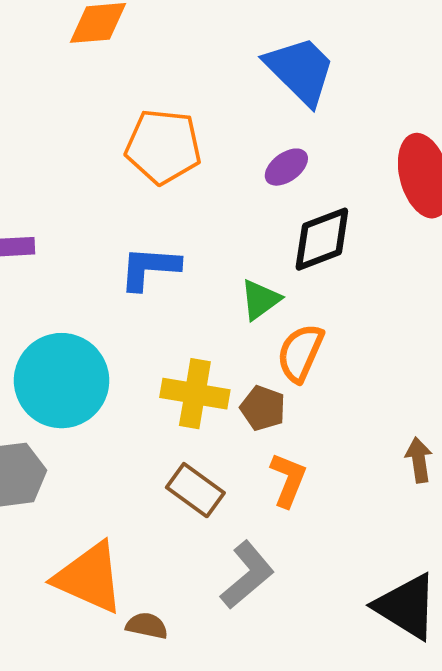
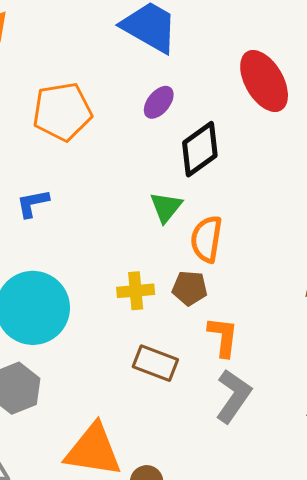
blue L-shape: (149, 268) -> (33, 203), moved, size x0.7
yellow cross: (195, 394) -> (136, 291), size x0.7
gray L-shape: (247, 575) -> (233, 396), moved

